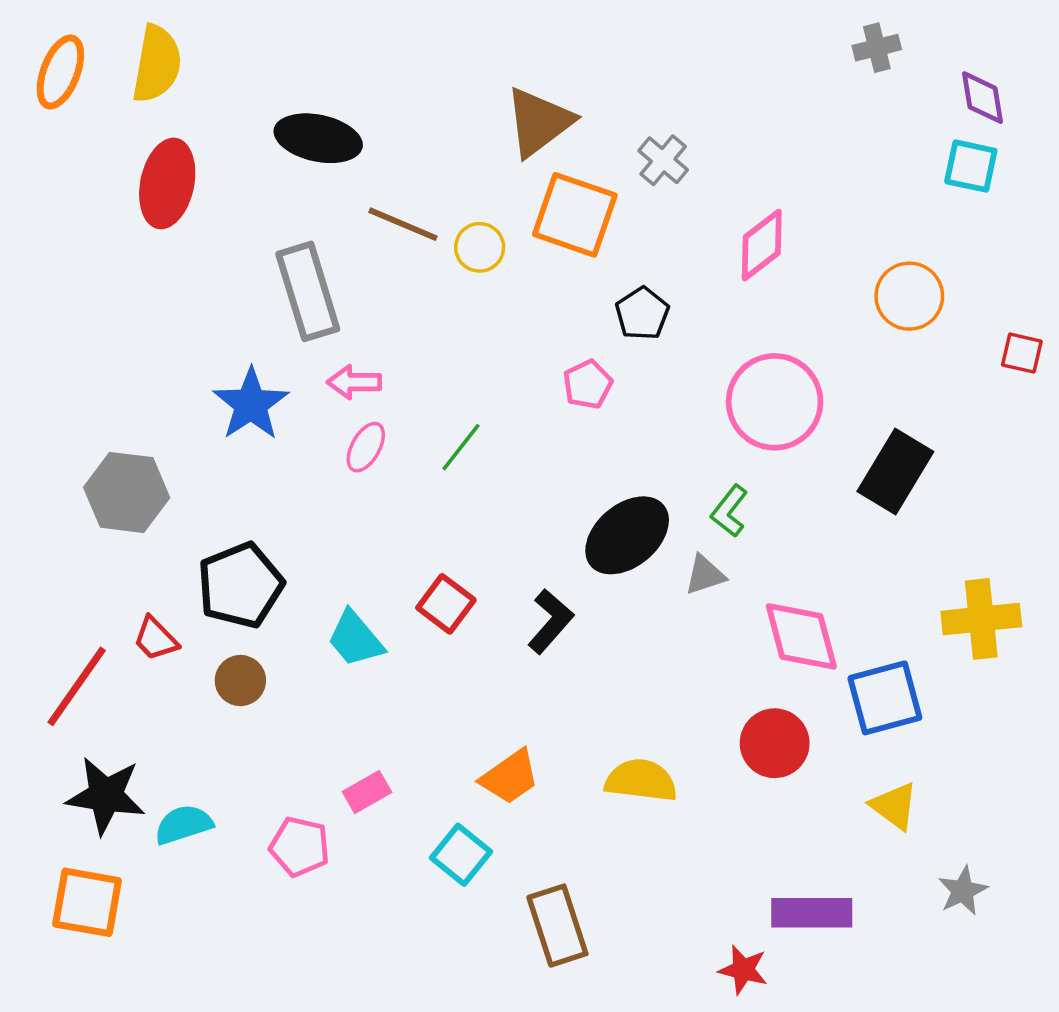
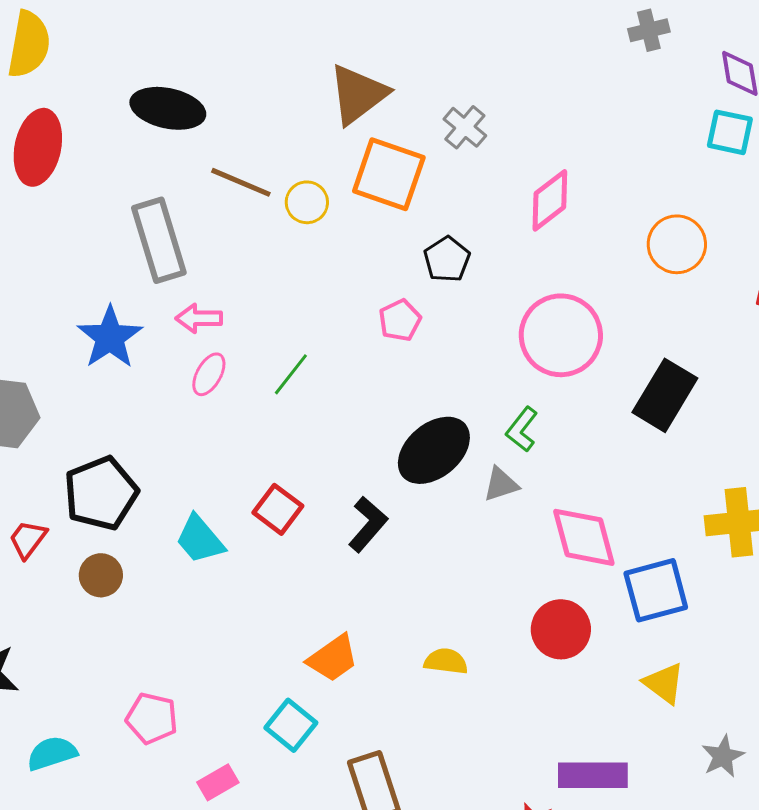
red trapezoid: (156, 639) -> (28, 539), turned 81
yellow semicircle: (641, 780) -> (446, 661), size x0.7
pink rectangle: (367, 792) -> (218, 782), moved
cyan semicircle: (183, 825) -> (52, 753), moved

